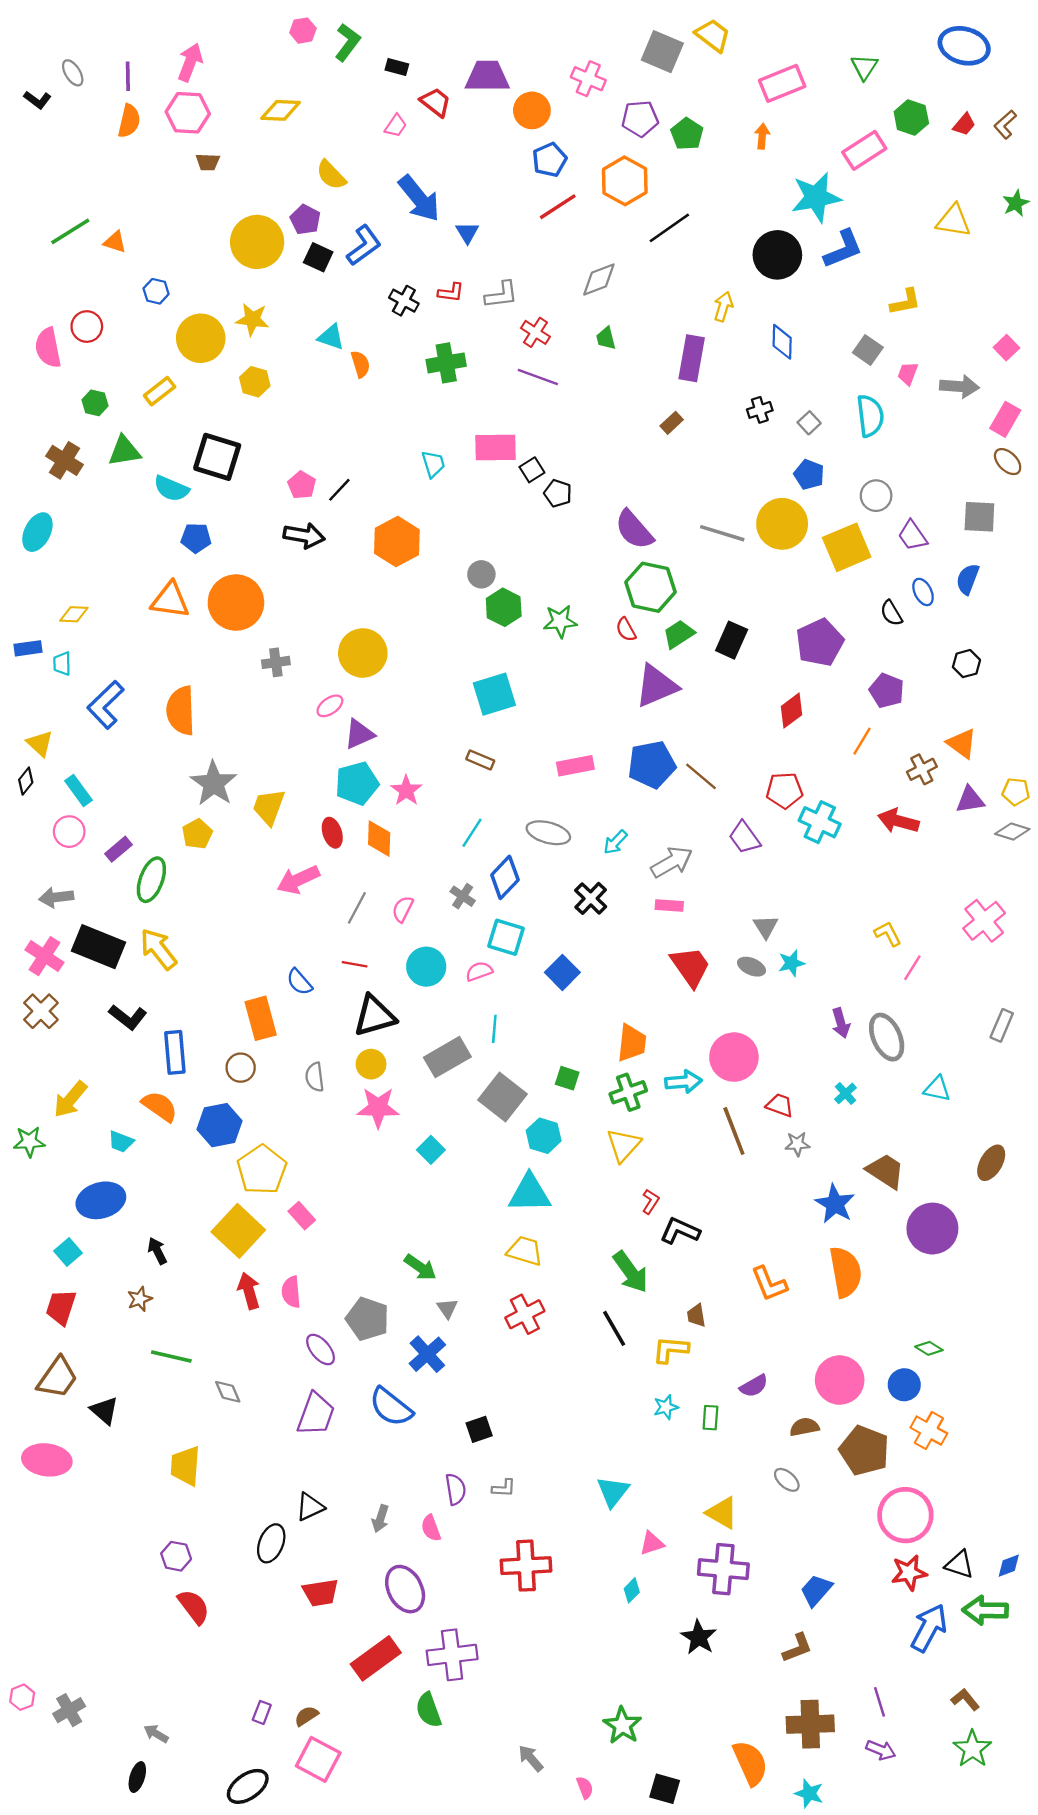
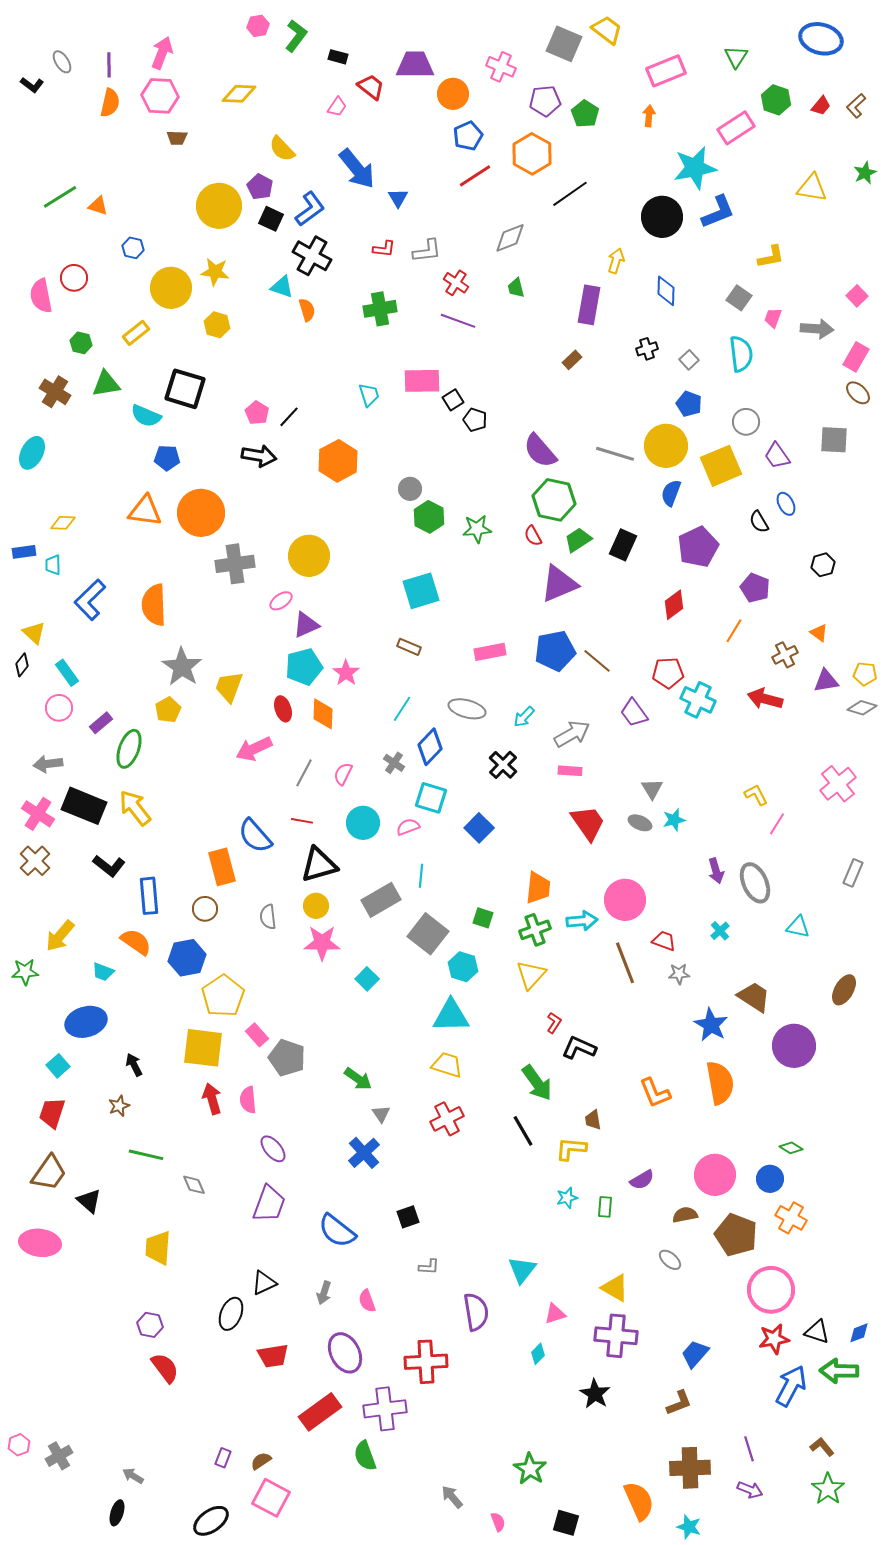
black cross: (404, 301) -> (312, 256), moved, size x1.5
blue semicircle: (968, 579) -> (671, 493), moved
gray cross: (276, 662) -> (235, 564), size x1.6
orange triangle: (962, 743) -> (819, 633), size x0.7
blue semicircle: (299, 982) -> (255, 836), size x1.5
yellow square: (238, 1231) -> (203, 1048), turned -36
gray pentagon: (367, 1319) -> (287, 1058), moved
blue semicircle: (391, 1407) -> (337, 1231), moved
purple semicircle: (456, 1489) -> (476, 1312), moved, size x1.4
red cross: (526, 1566) -> (426, 1362), moved

